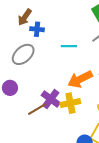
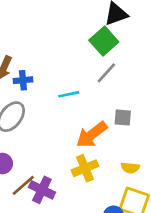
purple cross: (51, 99) -> (42, 190), moved
brown line: (37, 109) -> (23, 185), moved

